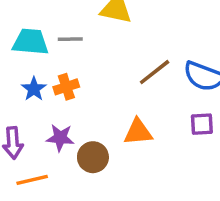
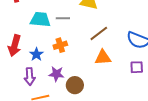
brown line: (155, 72) -> (99, 33), moved
blue star: (34, 89) -> (36, 54), moved
orange triangle: (138, 132) -> (103, 57), moved

